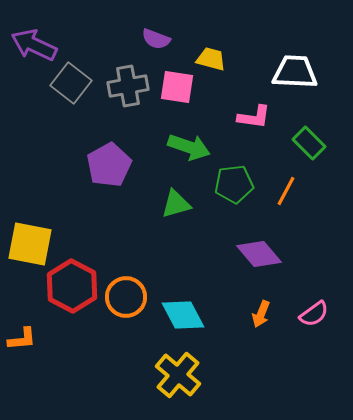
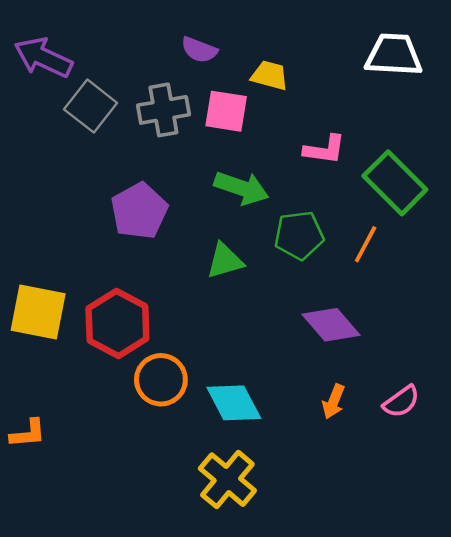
white trapezoid: (295, 72) -> (394, 55), moved
green rectangle: (309, 143) -> (395, 183), size x1.5
red hexagon: (72, 286) -> (117, 323), moved

